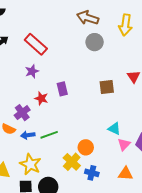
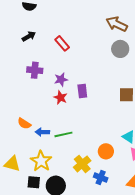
red rectangle: (36, 44) -> (62, 43), size x0.7
purple star: (32, 71) -> (61, 80), moved
purple cross: (22, 113) -> (35, 70), moved, turned 35
orange circle: (86, 147) -> (106, 151), moved

